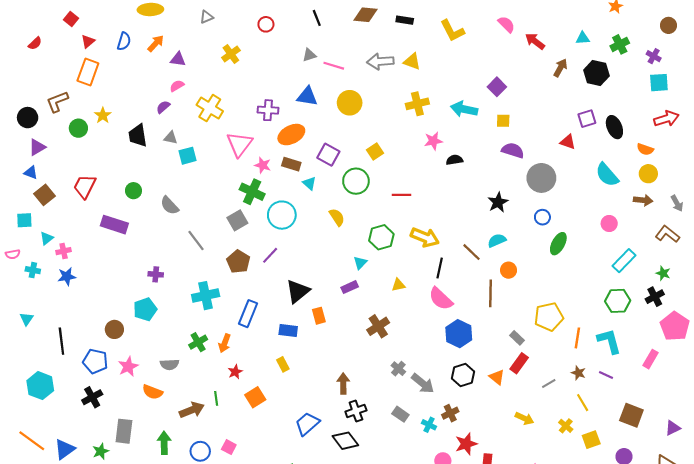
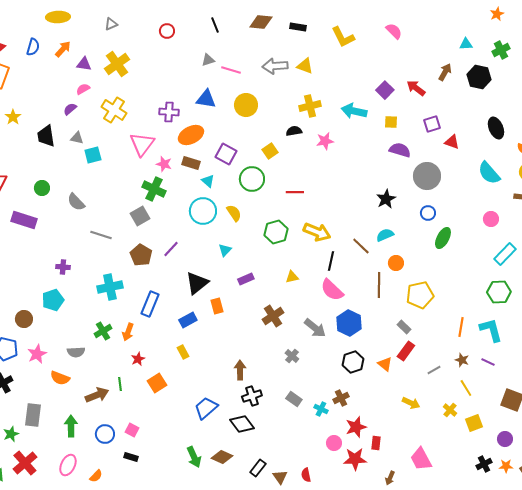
red arrow: (535, 41) -> (416, 88), moved
yellow cross: (231, 54) -> (117, 64), moved, size x1.4
purple square: (587, 119) -> (432, 124), moved
black semicircle: (454, 160) -> (294, 131), moved
cyan circle: (282, 215) -> (203, 211), moved
gray line: (196, 240) -> (101, 235), turned -35
cyan triangle: (360, 263) -> (225, 250), moved
yellow pentagon: (549, 317) -> (420, 295), moved
blue rectangle: (288, 331) -> (188, 320), turned -36
gray arrow: (423, 383) -> (315, 328), moved

